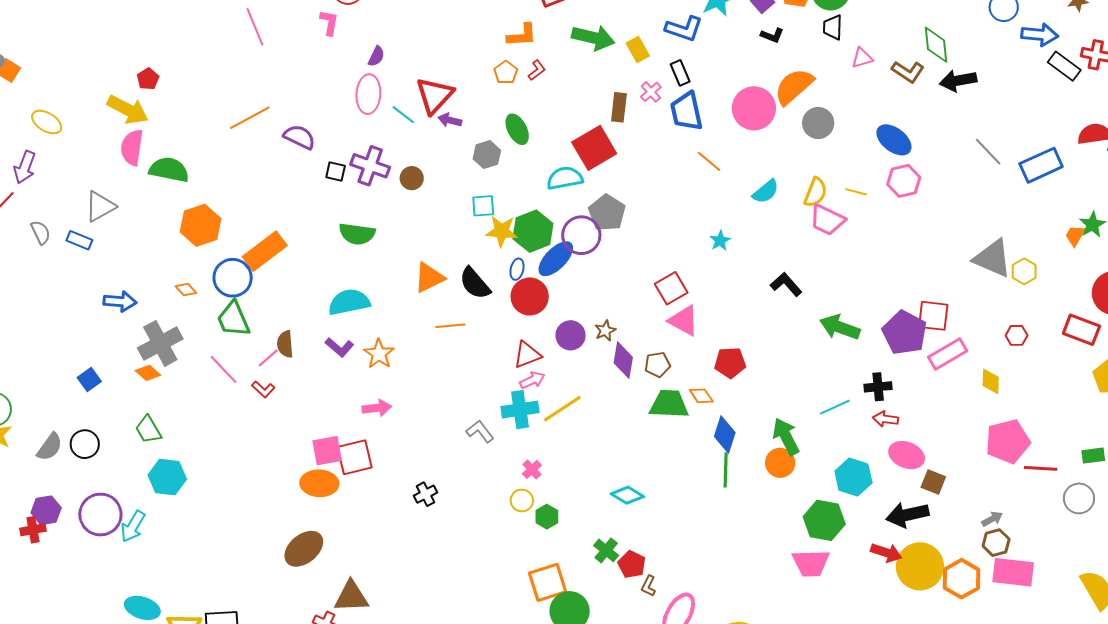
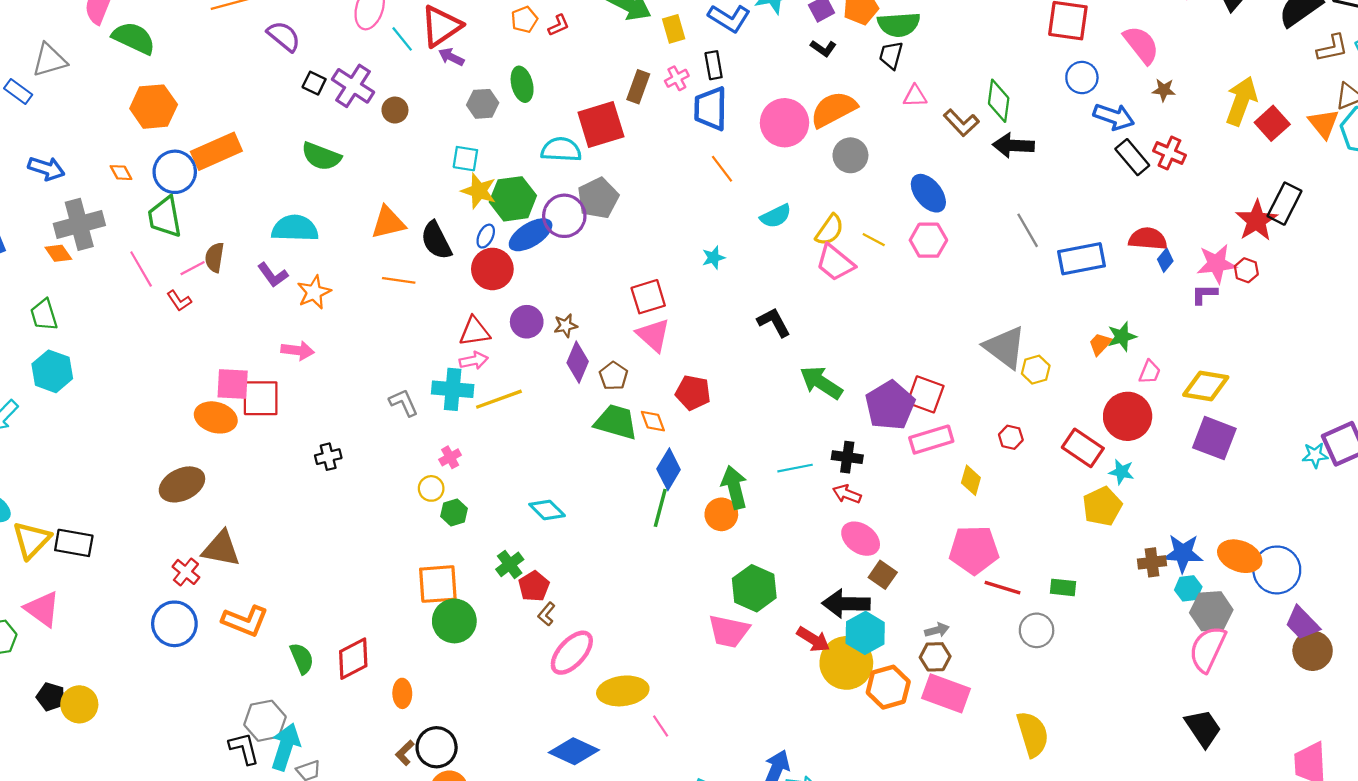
brown pentagon: (657, 365) -> (614, 376), turned 30
cyan hexagon: (853, 477) -> (865, 633), moved

